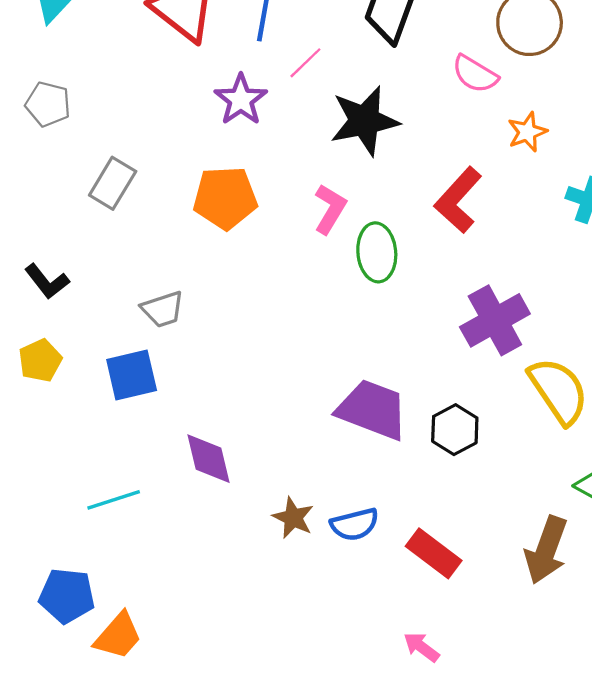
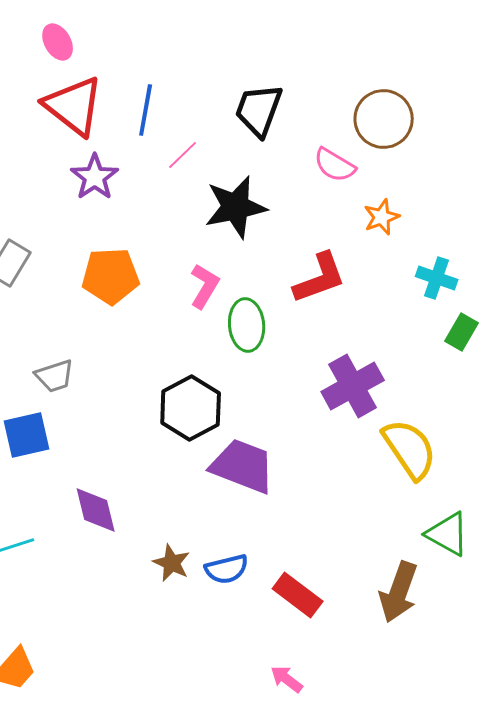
purple star: (241, 100) -> (95, 177), moved
red L-shape: (458, 200) -> (320, 278), turned -152
black hexagon: (455, 430) -> (191, 408), moved, size x1.4

